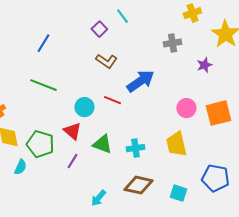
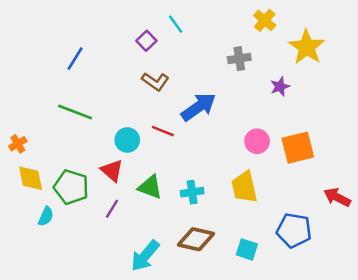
yellow cross: (192, 13) -> (265, 20), turned -30
cyan arrow: (98, 198) -> (145, 256), size x1.5

